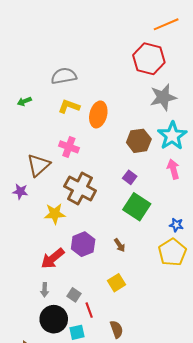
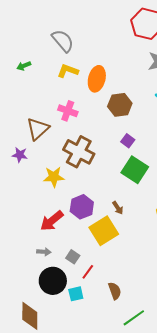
gray semicircle: (64, 76) -> (63, 41), turned 60
brown hexagon: (139, 141) -> (120, 105), moved
yellow square: (117, 283) -> (104, 231), moved, size x1.6
gray arrow: (45, 290) -> (44, 252), turned -88
red line: (89, 310) -> (88, 272), turned 56

